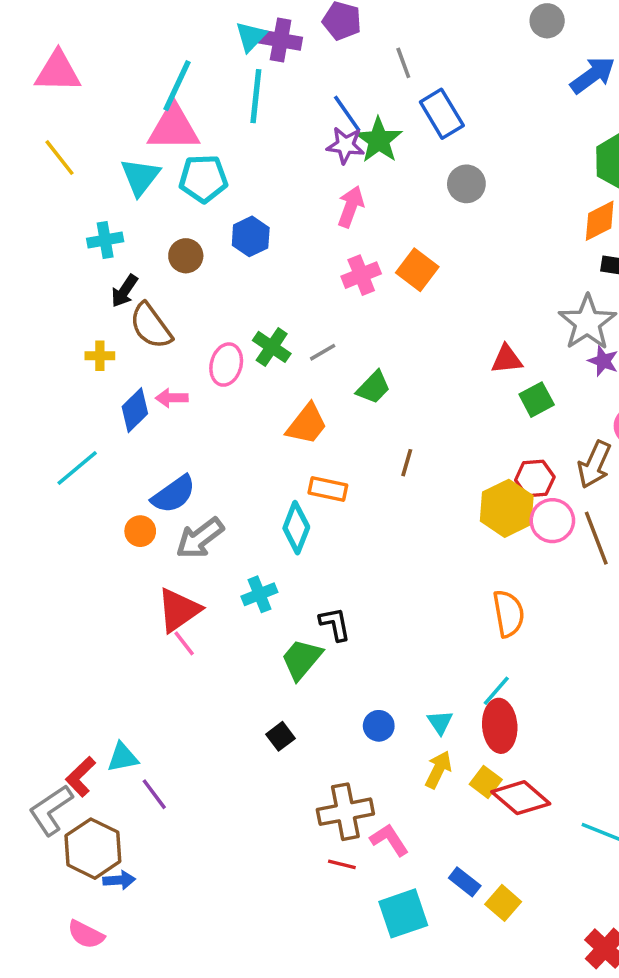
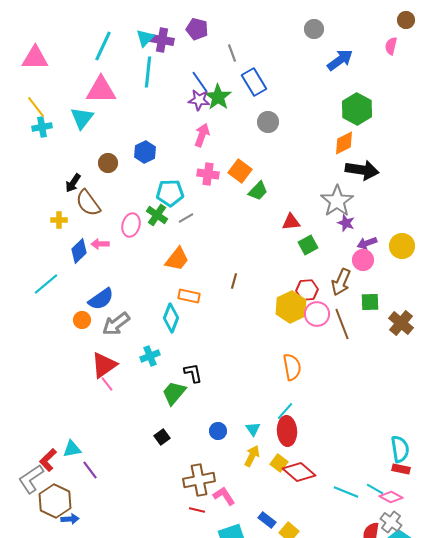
cyan line: (177, 86) -> (103, 46), moved
cyan pentagon: (203, 179) -> (170, 193), moved
cyan cross: (105, 240) -> (42, 127), moved
pink cross: (361, 275) -> (208, 174), turned 30
green trapezoid: (373, 387) -> (258, 191), moved

